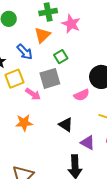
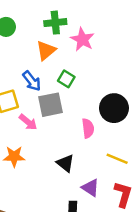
blue arrow: (25, 52) -> (32, 81), moved
green square: (61, 57) -> (66, 79), turned -32
pink semicircle: (82, 95) -> (88, 128), turned -77

